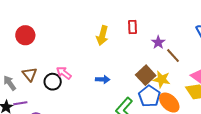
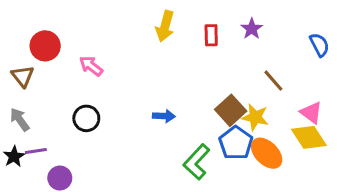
yellow arrow: (102, 35) -> (165, 26), moved
purple star: (158, 42) -> (252, 29), moved
pink arrow: (64, 73) -> (91, 66), moved
brown triangle: (30, 74) -> (23, 76), moved

